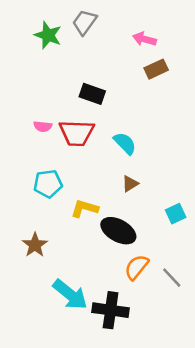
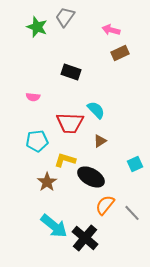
red trapezoid: (77, 133) -> (70, 123), moved
brown star: (35, 245) -> (47, 182), moved
black cross: (111, 310) -> (85, 238), turned 32

